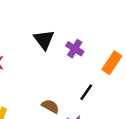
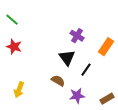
black triangle: (44, 40) -> (67, 58), moved

